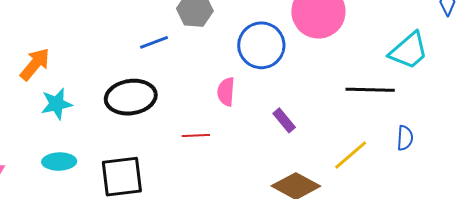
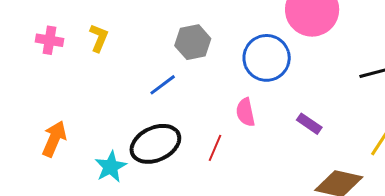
cyan star: (57, 104) -> (111, 167), moved
red line: (196, 136) -> (215, 148), moved, turned -48

